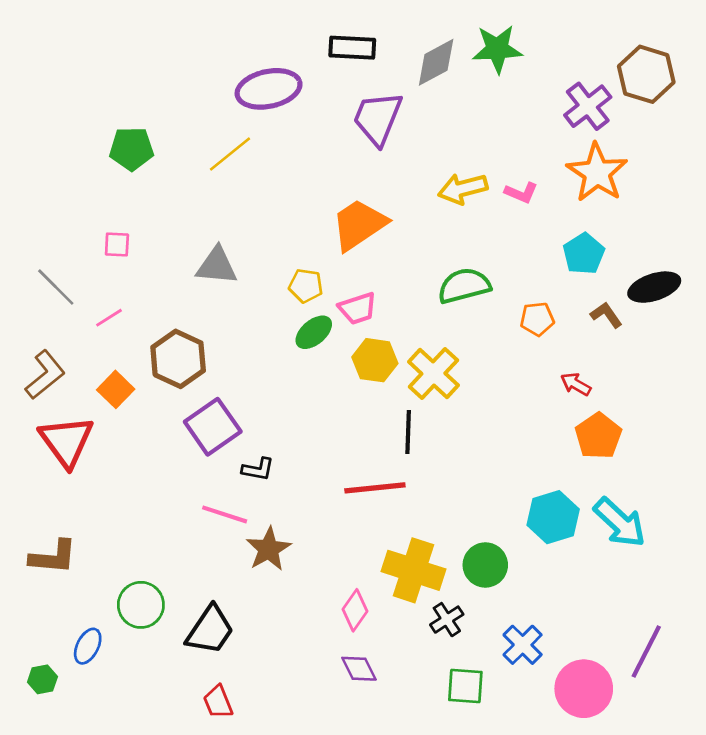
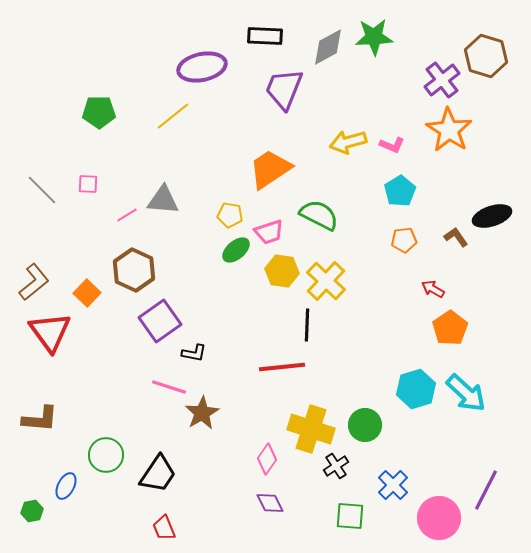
cyan pentagon: (584, 254) -> (400, 191), moved
green semicircle: (464, 286) -> (319, 215), moved, turned 42
gray line: (56, 287) -> (42, 190), moved
pink line: (109, 318) -> (127, 215), moved

